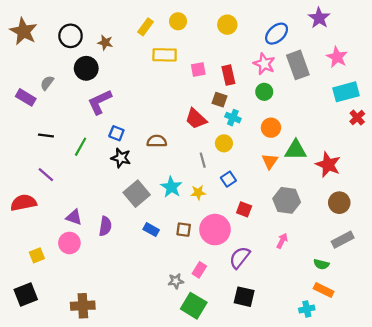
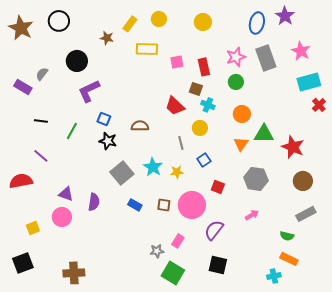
blue ellipse: (277, 34) -> (257, 23), moved, turned -35
black circle: (71, 36) -> (59, 21), moved
brown star: (105, 43) -> (107, 38), moved
pink star: (264, 64) -> (236, 57), turned 30
pink arrow: (282, 241) -> (252, 215), turned 32

